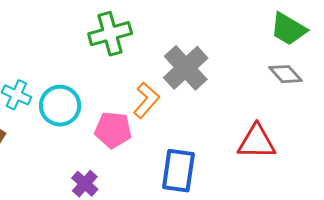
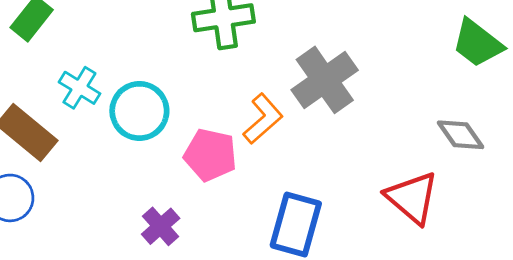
gray diamond: (286, 74) -> (460, 135), moved
red triangle: (257, 142) -> (412, 198), turned 33

